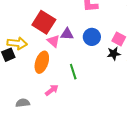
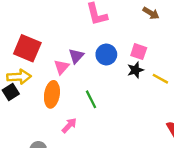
red square: (44, 22) -> (27, 48), moved
purple triangle: (67, 34) -> (76, 56), turned -40
pink triangle: (53, 41) -> (62, 67), turned 40

